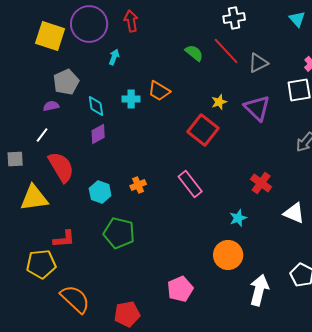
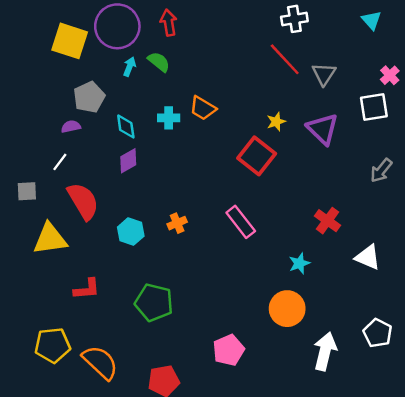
green semicircle: (194, 53) -> (159, 62), moved
cyan arrow: (114, 57) -> (130, 67), moved
gray triangle: (258, 63) -> (324, 74), turned -30
green pentagon: (119, 233) -> (154, 302), moved
yellow pentagon: (41, 264) -> (53, 345), moved

